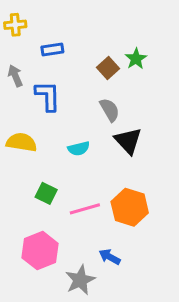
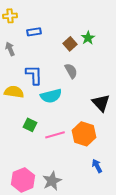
blue L-shape: (48, 96) -> (34, 75), moved
black triangle: (128, 141) -> (101, 103), moved
cyan semicircle: (79, 148) -> (51, 96), size x1.5
pink hexagon: (40, 251) -> (23, 180), moved
blue arrow: (110, 257) -> (97, 166), moved, turned 32

